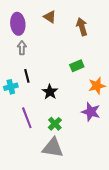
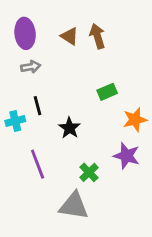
brown triangle: (50, 17) -> (70, 36), moved
brown arrow: (82, 27) -> (97, 36), moved
gray arrow: (22, 48) -> (31, 67), turned 80
green cross: (55, 124) -> (89, 172), moved

